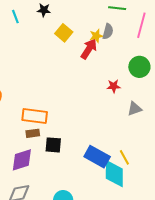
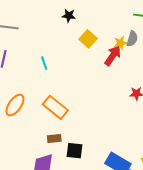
cyan line: (15, 17) -> (44, 63), moved
orange rectangle: (35, 116) -> (55, 107), moved, turned 30

